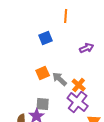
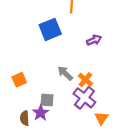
blue square: (46, 38) -> (50, 29), size x1.5
orange square: (43, 73) -> (19, 80), moved

